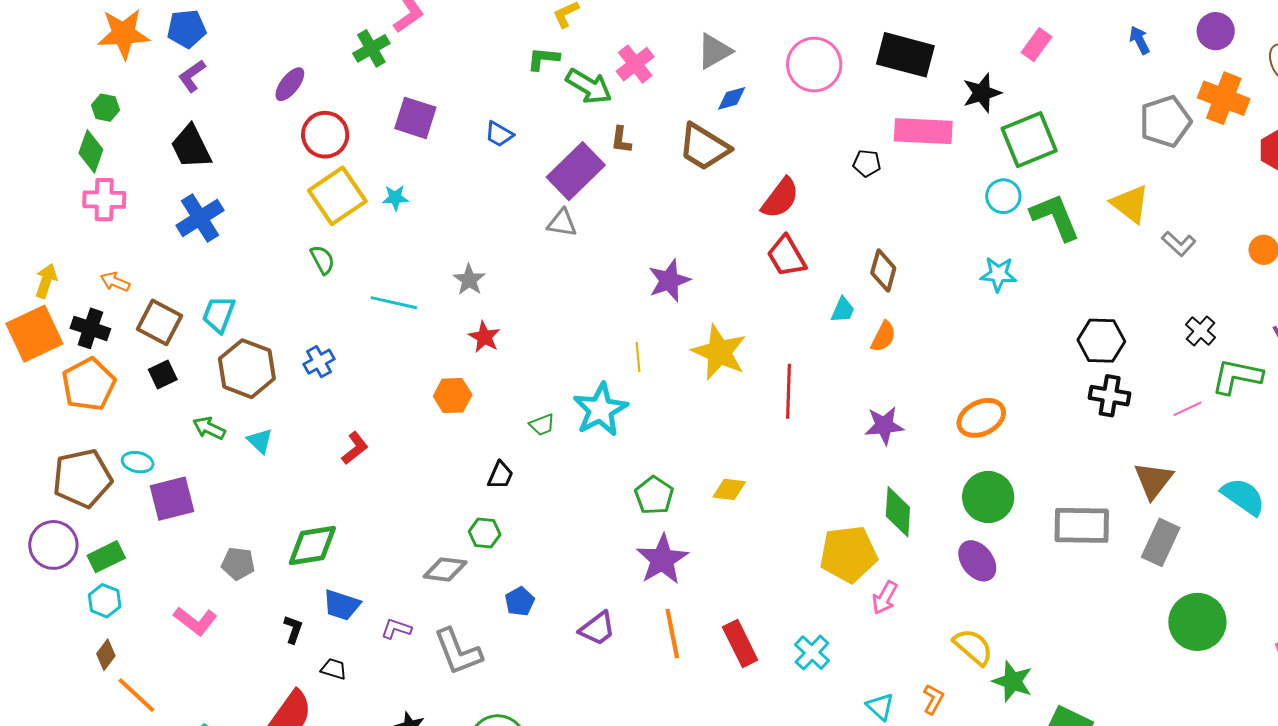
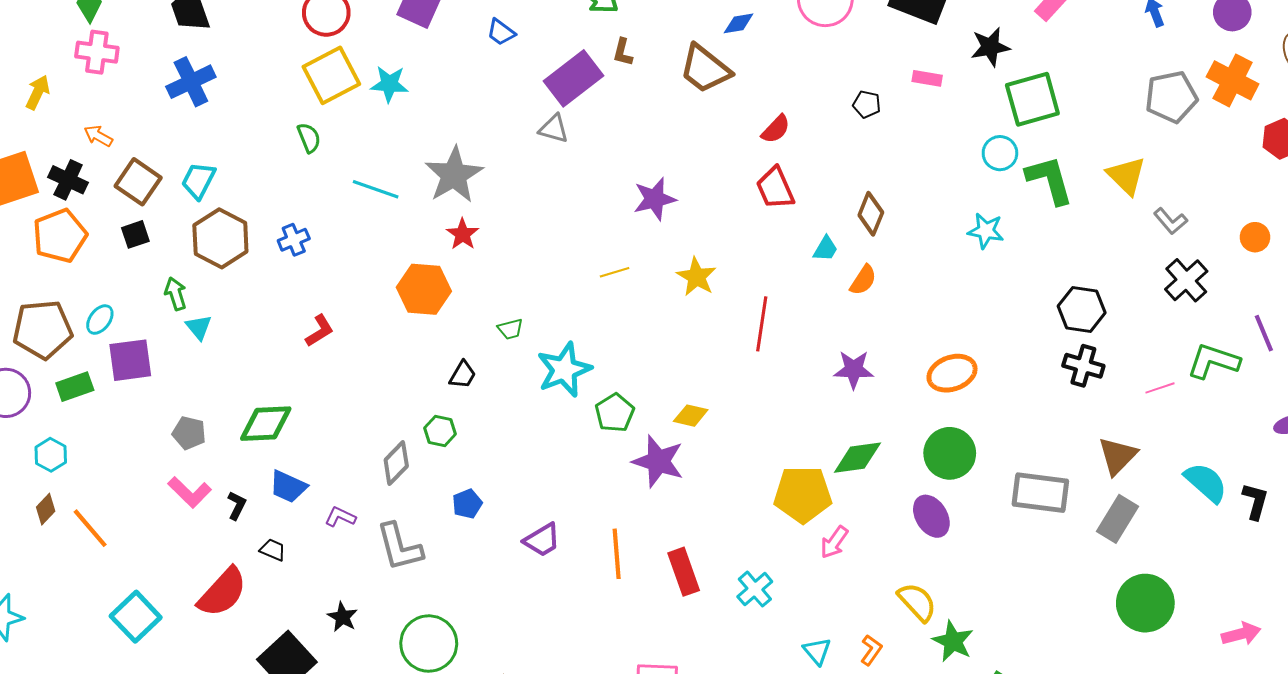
pink rectangle: (923, 131) -> (927, 78), size x0.5
cyan star: (395, 198) -> (389, 84), size x1.4
red semicircle: (780, 198) -> (776, 129), size x0.7
gray star: (469, 280) -> (454, 175), size x1.8
yellow arrow: (46, 281) -> (38, 92), moved
black cross: (1200, 331) -> (1186, 280), moved, size x1.4
yellow star: (719, 352) -> (697, 277), size x0.7
yellow line: (638, 357) -> (615, 272), turned 72
orange hexagon: (453, 396) -> (424, 289), size x1.4
cyan star: (600, 410) -> (564, 370), moved
green arrow: (209, 428) -> (176, 294), turned 40
cyan triangle: (260, 441) -> (199, 327), moved
cyan ellipse: (138, 462) -> (100, 320), turned -72
green diamond: (898, 512) -> (857, 458), turned 72
green rectangle: (106, 557) -> (75, 387), moved
purple star: (662, 559) -> (658, 461), moved, turned -30
gray diamond: (445, 569) -> (396, 463), turned -60
pink L-shape: (195, 621) -> (190, 492), moved
orange line: (136, 695) -> (90, 528), moved

